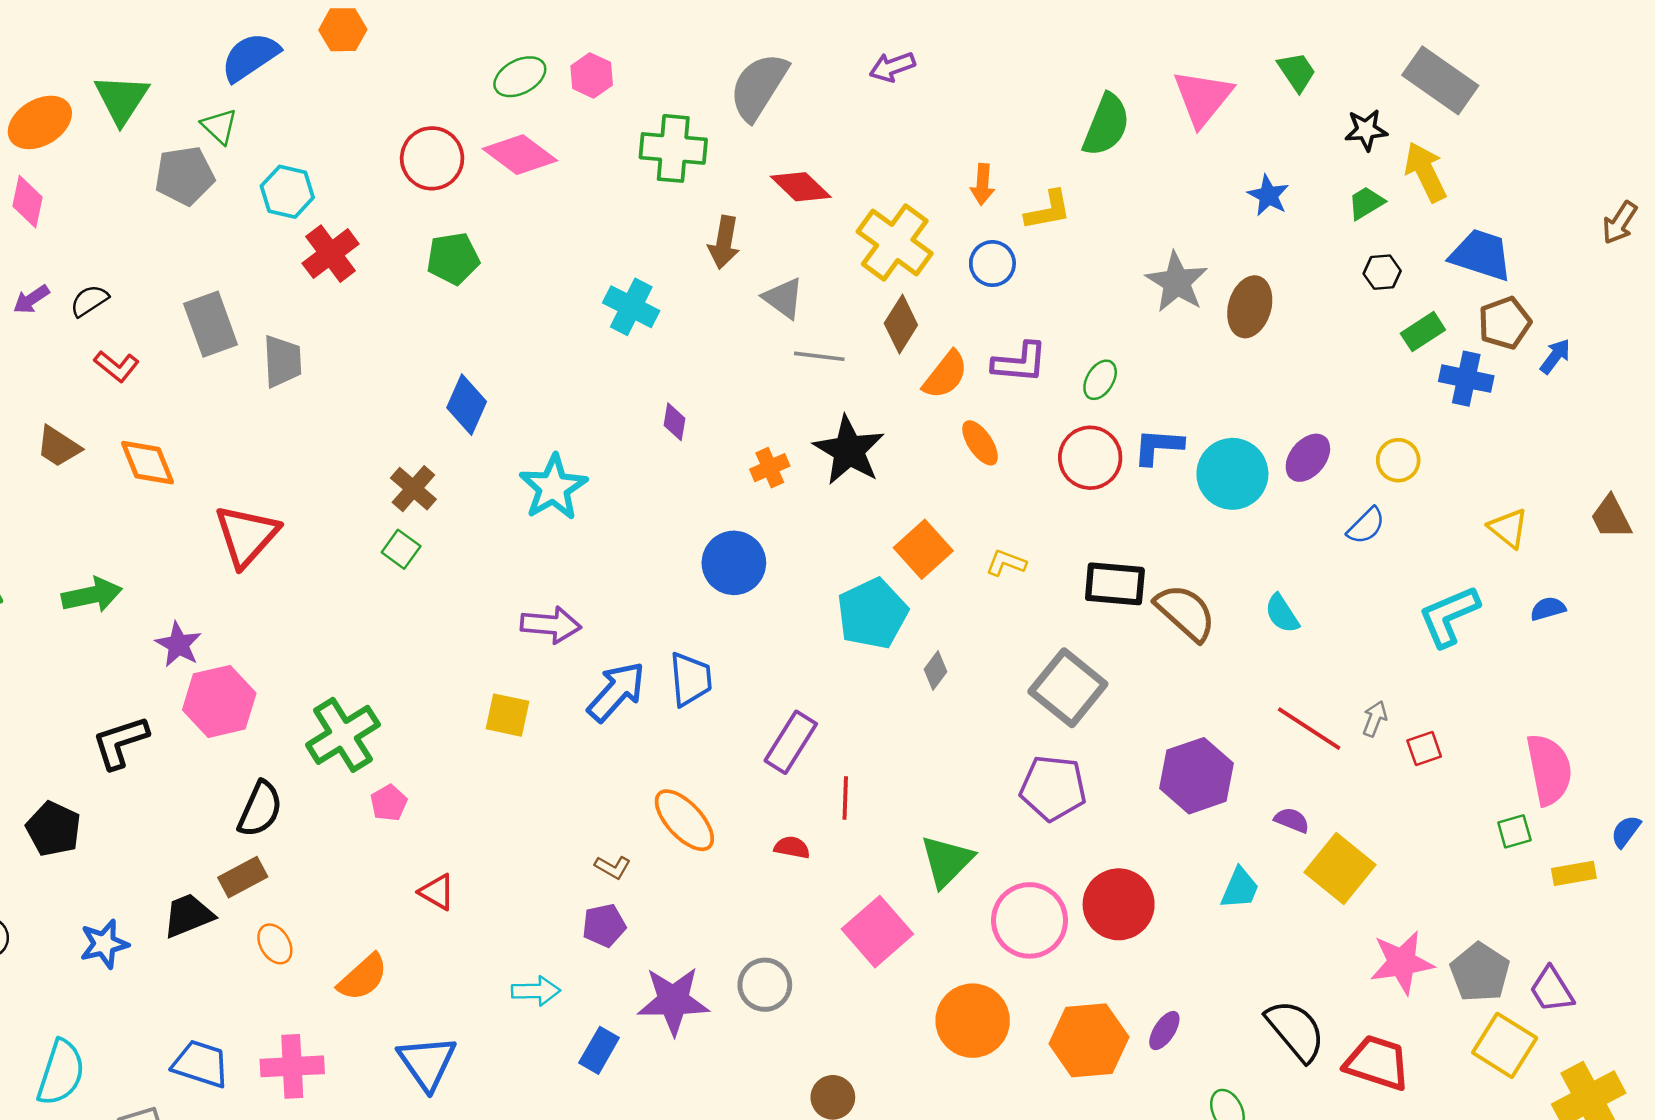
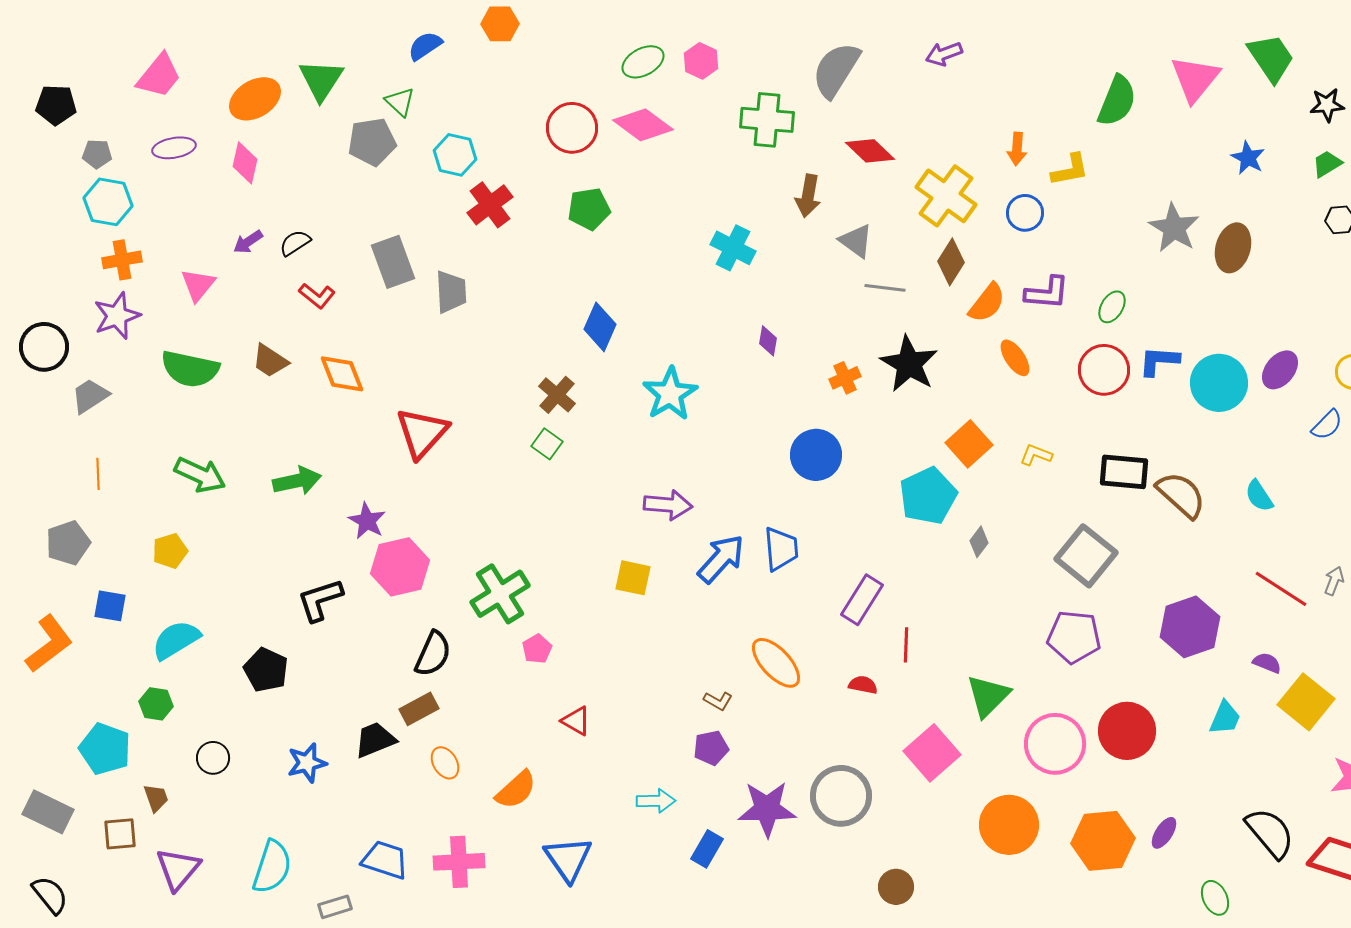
blue semicircle: (250, 57) -> (425, 46), size x0.7
green trapezoid: (1297, 72) -> (1271, 58), size x1.5
gray circle: (765, 985) -> (841, 796), size x1.4

